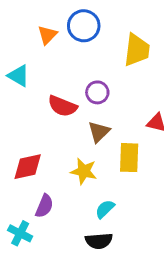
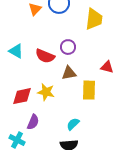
cyan triangle: (19, 76) -> (16, 51), moved
brown triangle: (99, 132) -> (69, 73), turned 35
yellow star: (84, 171) -> (46, 92), moved

